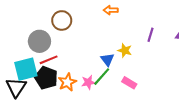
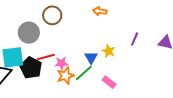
red line: (49, 60) -> (46, 57), moved
orange star: (67, 82) -> (65, 76), moved
pink star: (88, 82) -> (61, 63), moved

